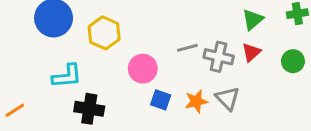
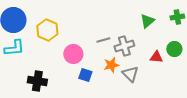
red triangle: (251, 52) -> (156, 57), moved, turned 48
gray cross: (219, 57) -> (124, 46), turned -30
cyan L-shape: (67, 76) -> (14, 48), moved
orange star: (196, 101) -> (111, 65), moved

